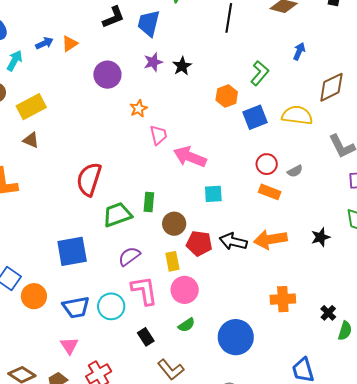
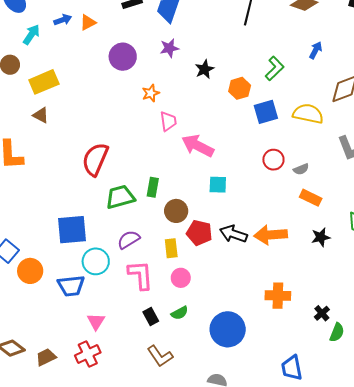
black star: (182, 66) -> (205, 69), moved
orange rectangle: (270, 192) -> (311, 198), moved
pink circle: (185, 290) -> (181, 278), size x0.7
cyan circle: (111, 306) -> (96, 261), moved
black rectangle: (146, 337) -> (151, 316), moved
pink triangle: (69, 346) -> (96, 321), moved

